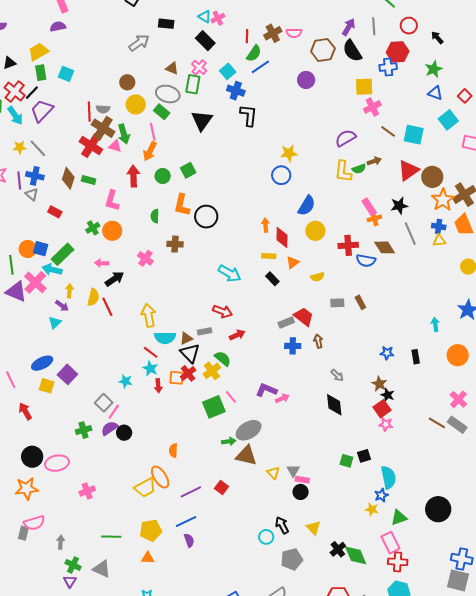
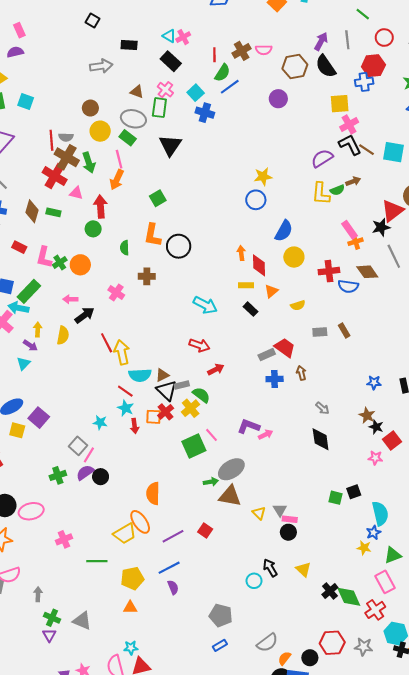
gray arrow: (139, 43) -> (101, 66), turned 30
black L-shape: (249, 115) -> (350, 145), moved, turned -30
pink triangle: (115, 146) -> (76, 193), moved
red triangle: (408, 170) -> (392, 211), moved
green circle: (163, 176) -> (93, 229), moved
pink L-shape: (112, 201) -> (44, 257), moved
red line: (107, 307) -> (107, 343), moved
gray rectangle: (205, 331) -> (182, 385), moved
red square: (382, 409) -> (392, 441), moved
orange semicircle: (173, 450) -> (153, 493), size x1.5
green line: (111, 537) -> (97, 561), moved
gray pentagon: (292, 559) -> (221, 615), moved, turned 30
red cross: (398, 562) -> (375, 610), moved, turned -36

